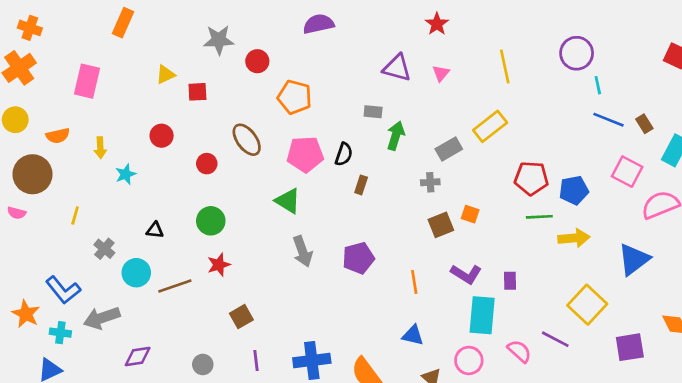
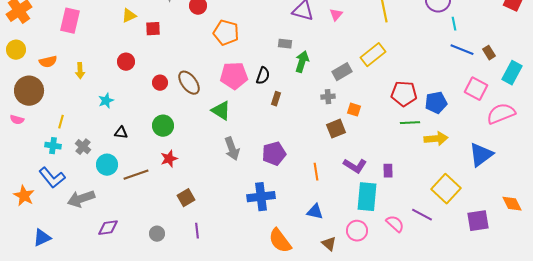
brown ellipse: (247, 140) -> (189, 83), moved
cyan star: (126, 174) -> (106, 101), moved
orange square: (470, 214) -> (354, 110), moved
cyan cross: (60, 333) -> (53, 146), moved
blue cross: (312, 360) -> (261, 197), moved

